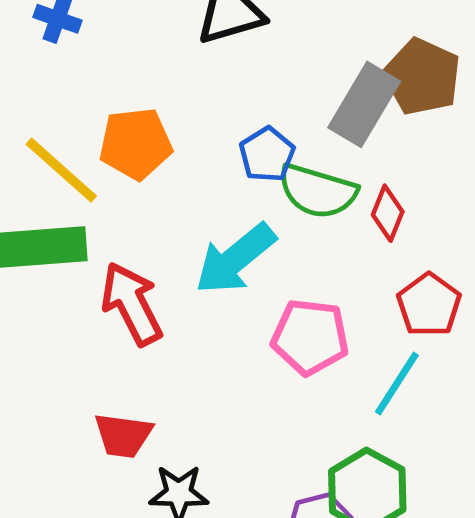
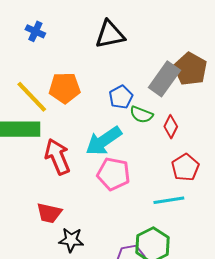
green semicircle: (317, 191) -> (141, 115), size x0.7
pink pentagon: (310, 337) -> (113, 174), moved
cyan line: (397, 384) -> (169, 200), turned 44

